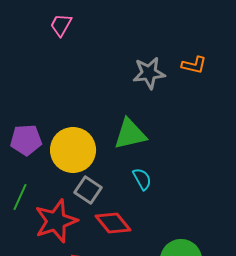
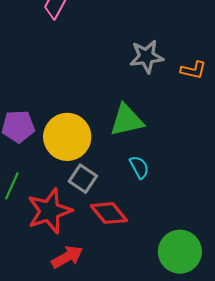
orange L-shape: (194, 65) -> (193, 70), moved

